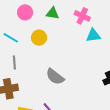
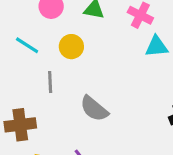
gray line: (14, 63) -> (50, 82), moved

